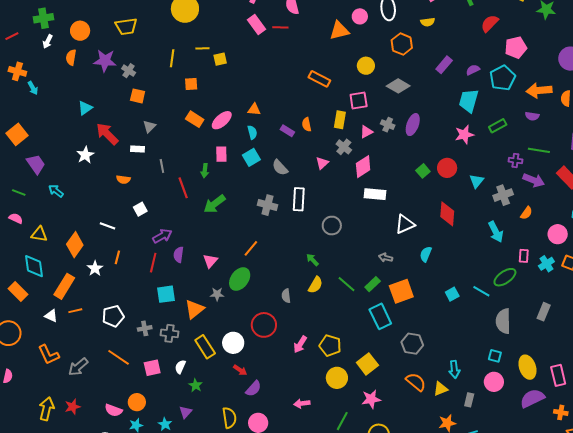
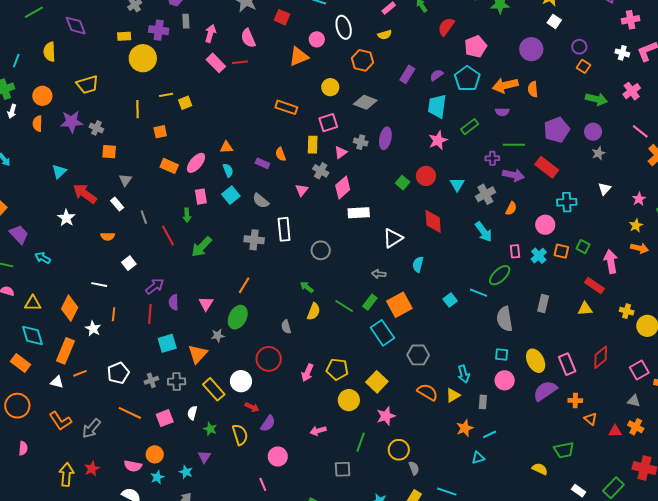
white rectangle: (138, 149) -> (117, 204), turned 56
yellow semicircle: (229, 418) -> (240, 435), moved

